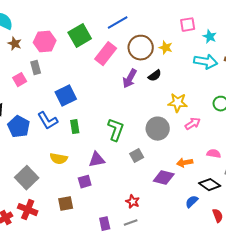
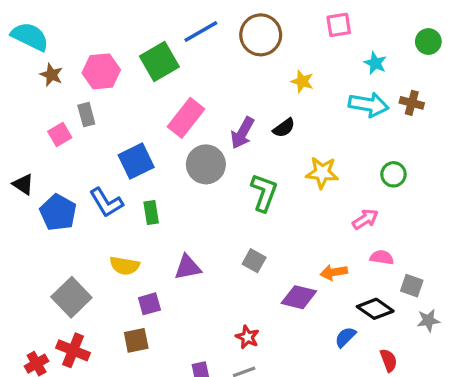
blue line: (118, 23) -> (201, 32), moved
pink square: (188, 25) -> (339, 25), moved
brown circle: (141, 48) -> (261, 35), moved
pink rectangle: (106, 54) -> (186, 118), moved
pink arrow: (193, 124) -> (365, 219), moved
gray circle: (158, 129) -> (206, 164), moved
green L-shape: (116, 130) -> (264, 193), moved
gray square: (137, 156) -> (254, 261), turned -32
purple square: (85, 182) -> (149, 304), moved

